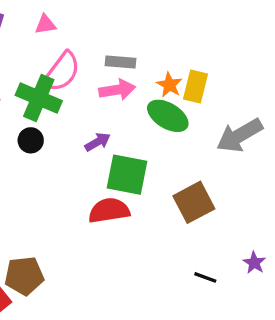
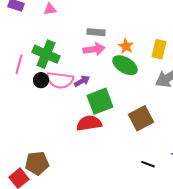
pink semicircle: (62, 72) -> (60, 80), moved, turned 60
yellow rectangle: (196, 86) -> (159, 49), moved
green square: (127, 175) -> (100, 101), turned -32

